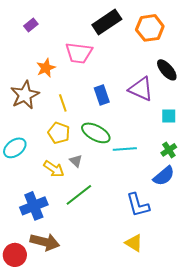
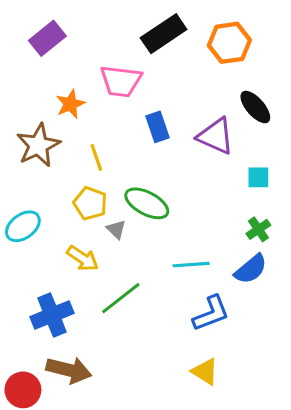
purple rectangle: (31, 25) -> (47, 38), size x1.6
blue rectangle: (102, 95) -> (157, 127), moved
cyan line: (125, 149) -> (191, 265), moved
gray triangle: (76, 161) -> (116, 229), moved
blue L-shape: (138, 205) -> (211, 313), turned -96

